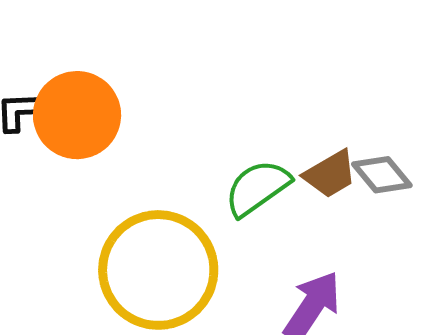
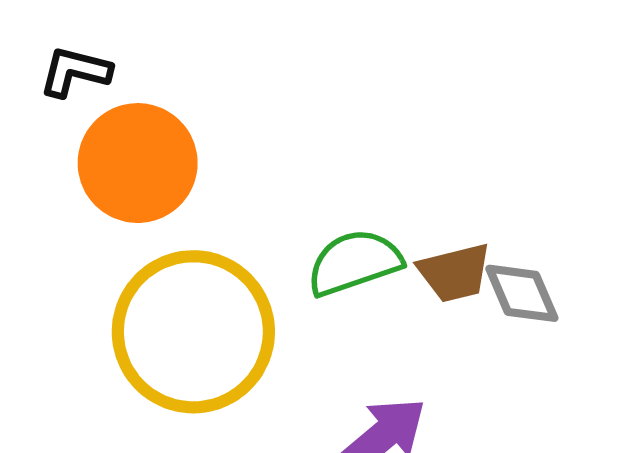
orange circle: (77, 115) -> (138, 163), moved

